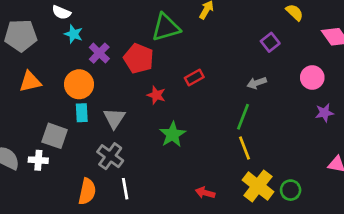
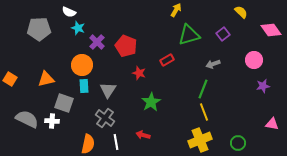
green triangle: (166, 27) -> (189, 35), moved
orange triangle: (30, 82) -> (46, 79), moved
yellow cross: (258, 186) -> (200, 140), moved, turned 30
red arrow: (205, 193) -> (143, 135), moved

